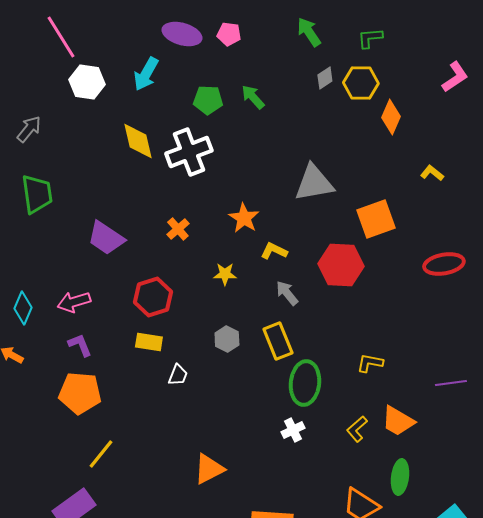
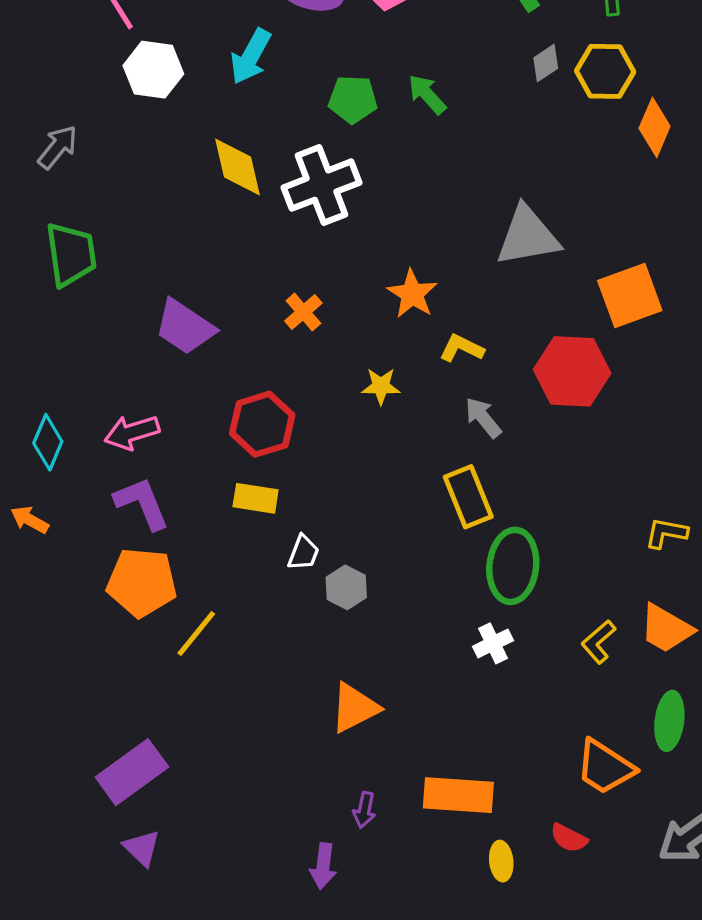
gray hexagon: (227, 339) -> (346, 587), moved
purple L-shape: (80, 345) -> (142, 503), size x1.4
yellow L-shape: (370, 363) -> (666, 533), moved
yellow line: (101, 454) -> (196, 634), moved

